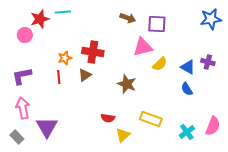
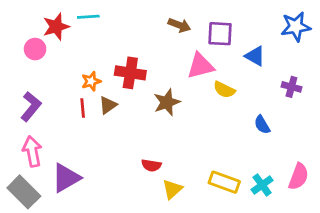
yellow semicircle: (160, 64) -> (224, 90), turned 70
blue triangle: (188, 67) -> (255, 56), moved
brown triangle: (85, 75) -> (108, 105), moved
purple L-shape: (22, 76) -> (31, 106), turned 140
brown star: (127, 84) -> (167, 102), moved, turned 30
yellow rectangle: (151, 119) -> (224, 182), moved
purple triangle: (47, 127) -> (66, 178), turned 30
gray rectangle: (17, 137) -> (24, 192), size x1.6

